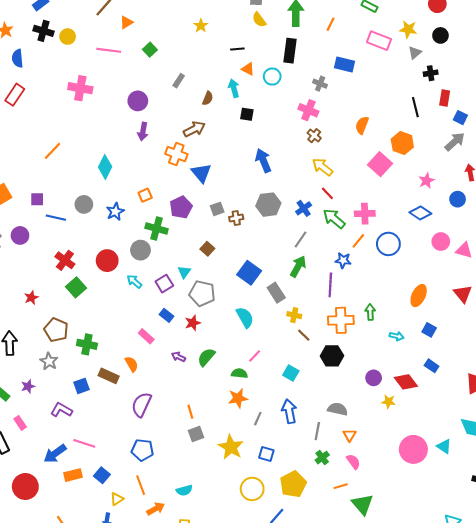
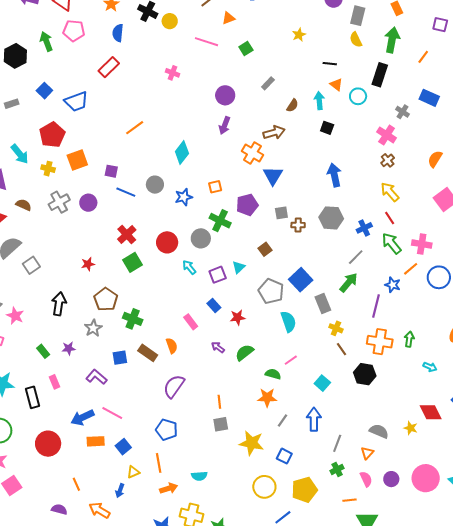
pink cross: (80, 88) -> (172, 73), size x0.6
gray pentagon: (202, 293) -> (271, 291), moved
purple circle: (374, 378) -> (391, 479), moved
gray semicircle: (338, 409) -> (379, 431), moved
yellow star: (231, 447) -> (252, 443), turned -30

